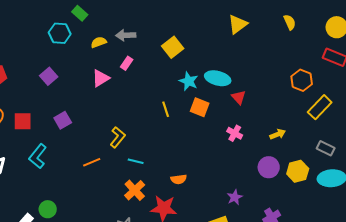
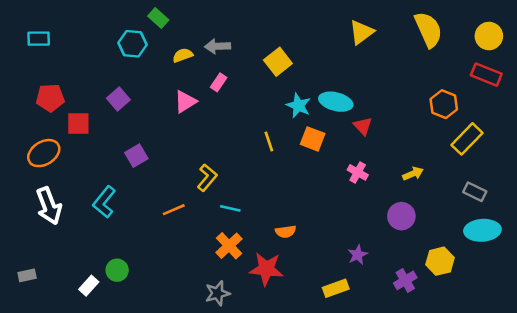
yellow semicircle: (290, 22) -> (428, 30), size x1.8
red square: (23, 121) -> (78, 124), moved
yellow hexagon: (298, 171) -> (440, 261), moved

